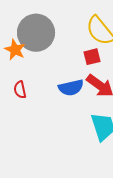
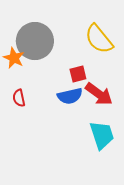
red square: (92, 57) -> (78, 74), moved

